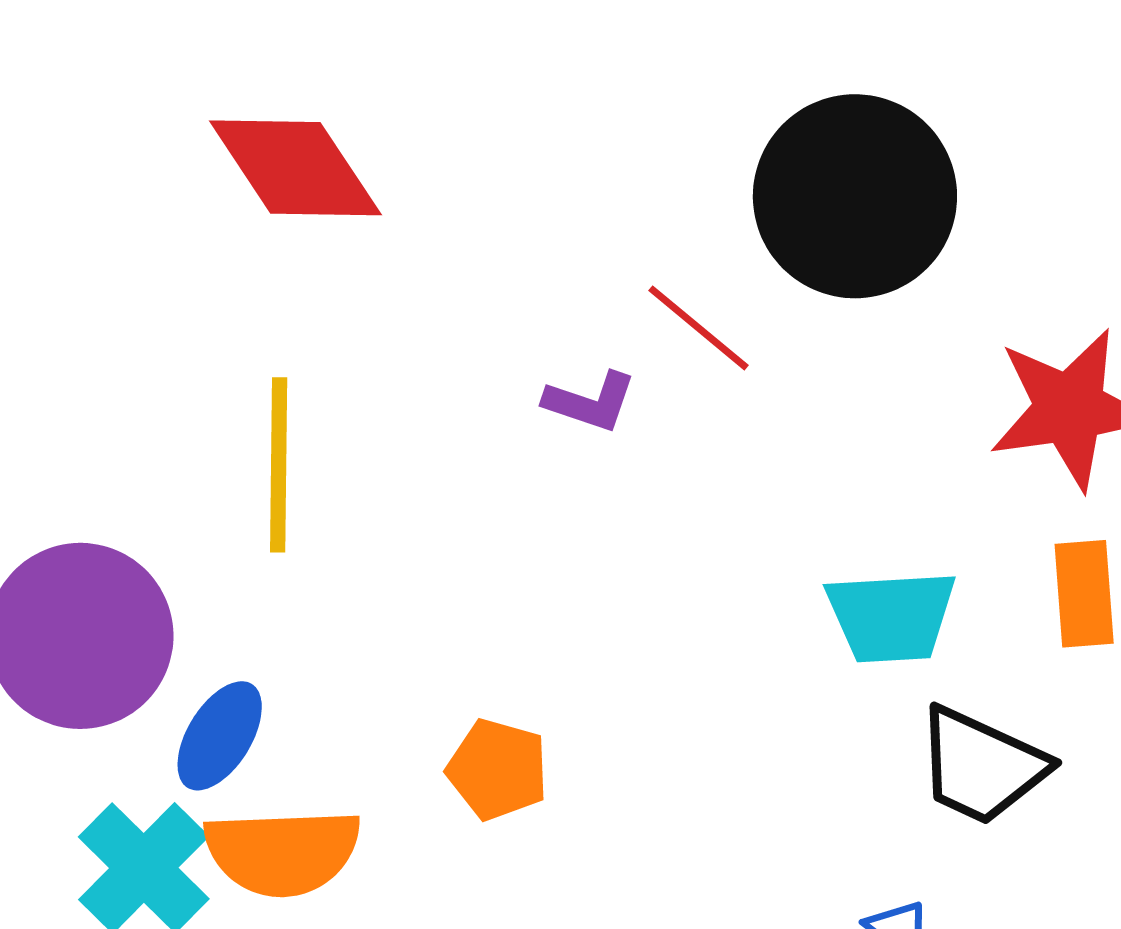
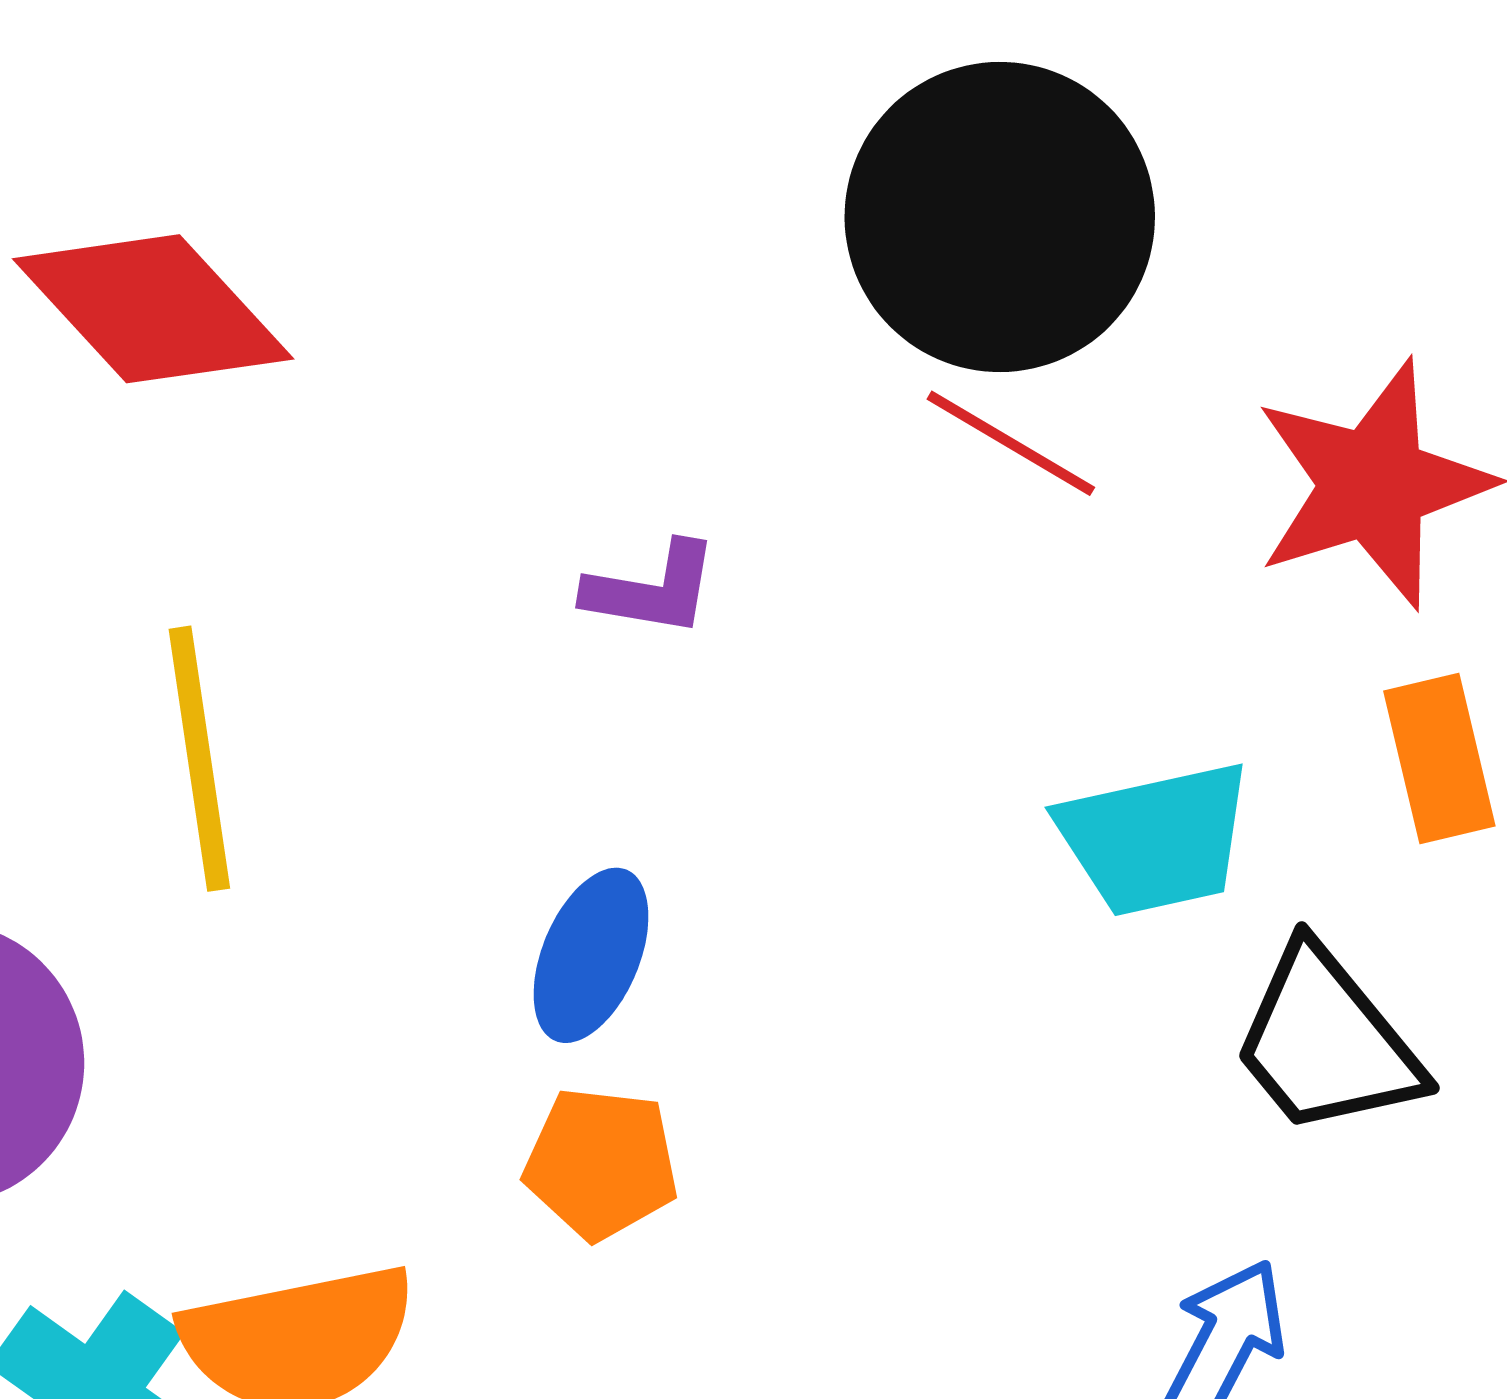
red line: (699, 328) -> (1011, 443), moved
blue ellipse: (220, 736) -> (591, 955), moved
black trapezoid: (981, 766) -> (1326, 1042), turned 35

